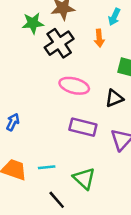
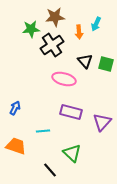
orange arrow: (99, 38) -> (79, 32), moved
black triangle: (114, 98) -> (85, 61), moved, turned -49
cyan line: (47, 167) -> (43, 131), moved

